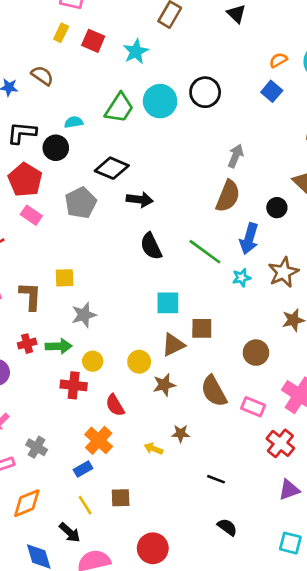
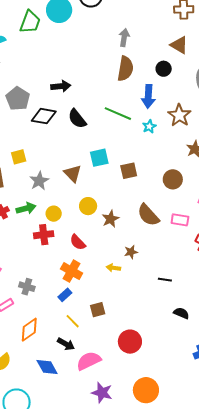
black diamond: (112, 168) -> (44, 116), moved
brown triangle: (173, 345) -> (73, 173), moved, turned -36

